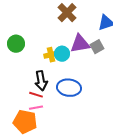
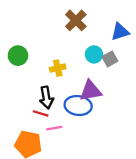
purple triangle: (80, 44) -> (91, 91), moved
cyan circle: (62, 54) -> (94, 54), moved
pink line: (36, 108) -> (54, 128), moved

